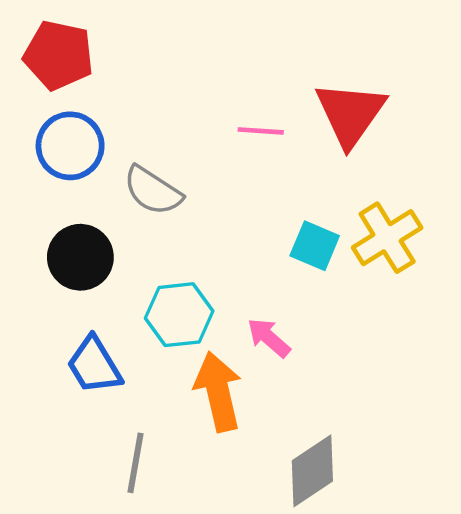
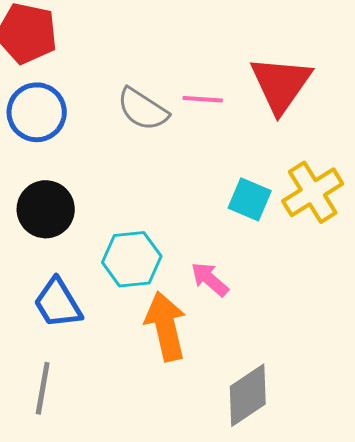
gray semicircle: (153, 191) -> (143, 109), moved
gray line: (136, 463) -> (43, 388), moved

